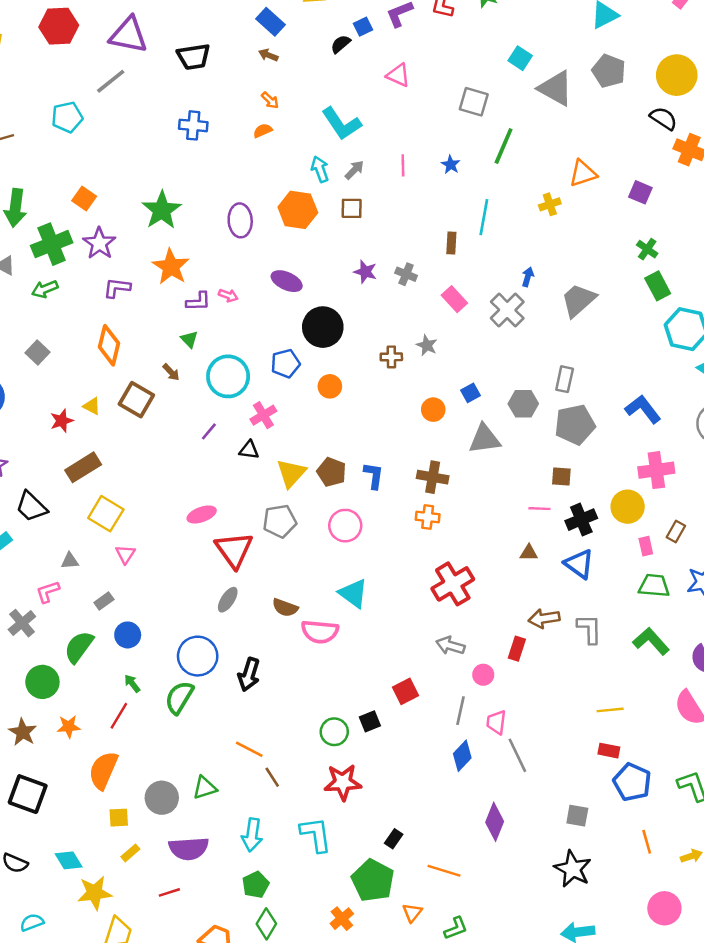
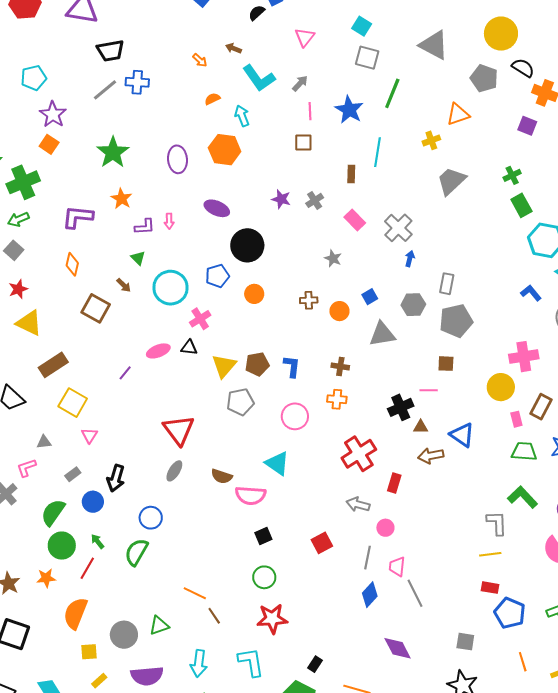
brown arrow: (268, 55) -> (233, 48), moved
black trapezoid: (194, 57) -> (111, 51), moved
cyan square: (520, 58) -> (362, 26), moved
gray pentagon: (609, 71) -> (484, 78), moved
pink triangle: (398, 75) -> (305, 37), turned 45
yellow circle: (677, 75) -> (501, 34), moved
gray line: (111, 81) -> (105, 90), moved
orange semicircle: (263, 131) -> (212, 99), moved
blue star: (451, 165) -> (349, 110), size x1.8
gray arrow: (354, 170) -> (300, 83), moved
purple square: (640, 192) -> (527, 126), moved
brown square: (352, 208) -> (303, 142), moved
purple star: (99, 243) -> (53, 114), moved
green cross: (647, 249) -> (512, 175), turned 30
orange star: (171, 267) -> (121, 199), size x0.7
gray cross: (406, 274) -> (315, 200), turned 36
blue arrow: (528, 277) -> (410, 259), moved
purple L-shape: (117, 288) -> (78, 217), size x1.4
pink arrow: (228, 295) -> (169, 221), turned 70
gray trapezoid: (578, 300) -> (451, 181), moved
orange diamond: (109, 345) -> (72, 264), size x0.7
gray square: (38, 353) -> (14, 250), moved
brown cross: (391, 357) -> (309, 300), moved
yellow triangle: (92, 406) -> (29, 323), moved, size x1.8
blue L-shape: (643, 409) -> (531, 293), moved, size x0.7
red star: (62, 421) -> (18, 289), moved
purple line: (209, 431) -> (125, 373), moved
brown pentagon: (331, 472) -> (257, 364), turned -30
brown cross: (433, 477) -> (340, 366), size x0.7
pink ellipse: (202, 514) -> (158, 351), moved
black cross: (581, 520) -> (401, 407), moved
gray pentagon: (280, 521) -> (240, 402), moved
pink circle: (345, 526) -> (295, 416), moved
brown rectangle: (676, 532) -> (541, 407), size x1.4
brown arrow: (544, 618) -> (431, 456), moved
gray L-shape: (589, 629) -> (497, 523), moved
red rectangle: (517, 649) -> (394, 483), moved
blue circle: (198, 656) -> (151, 518), size x0.7
black arrow: (249, 674) -> (116, 478), moved
green circle: (42, 682) -> (62, 546), moved
black square: (370, 721) -> (263, 536), moved
purple diamond: (495, 822) -> (398, 648), turned -48

